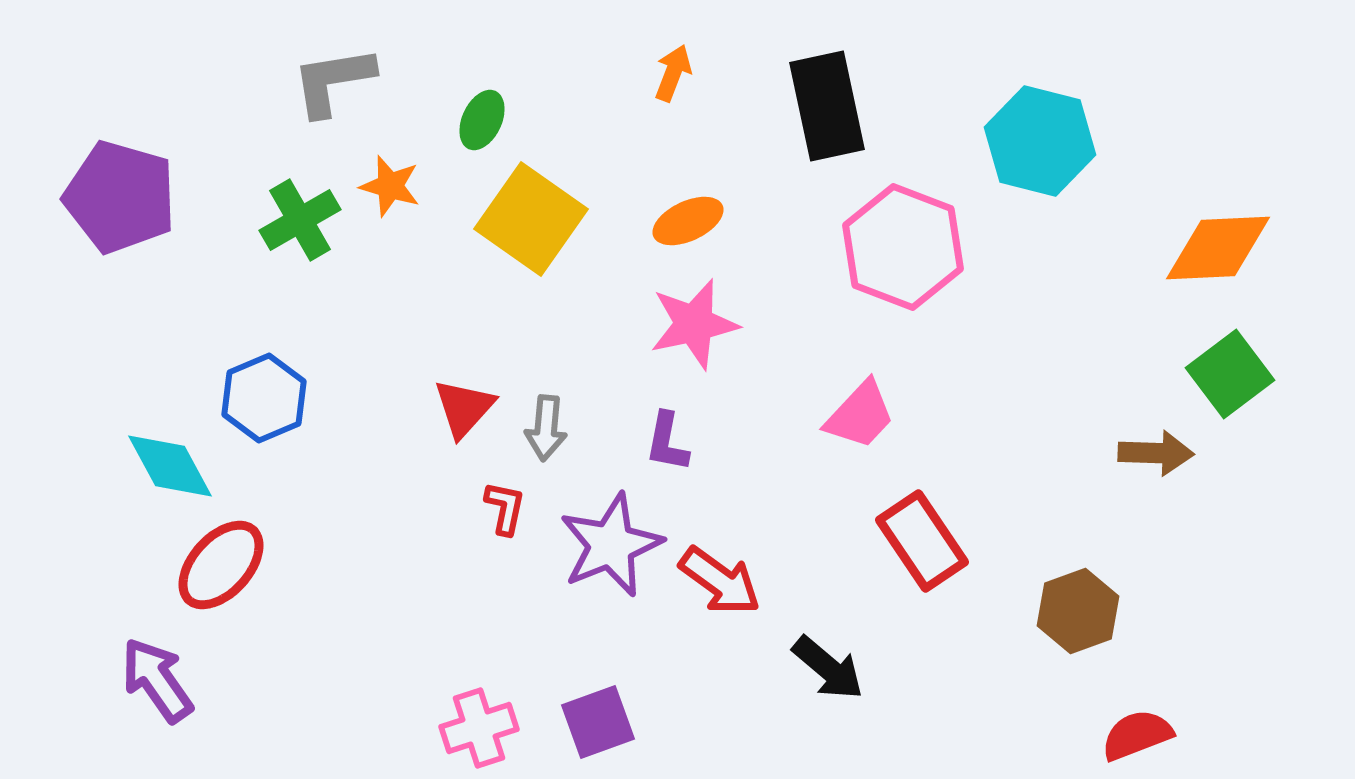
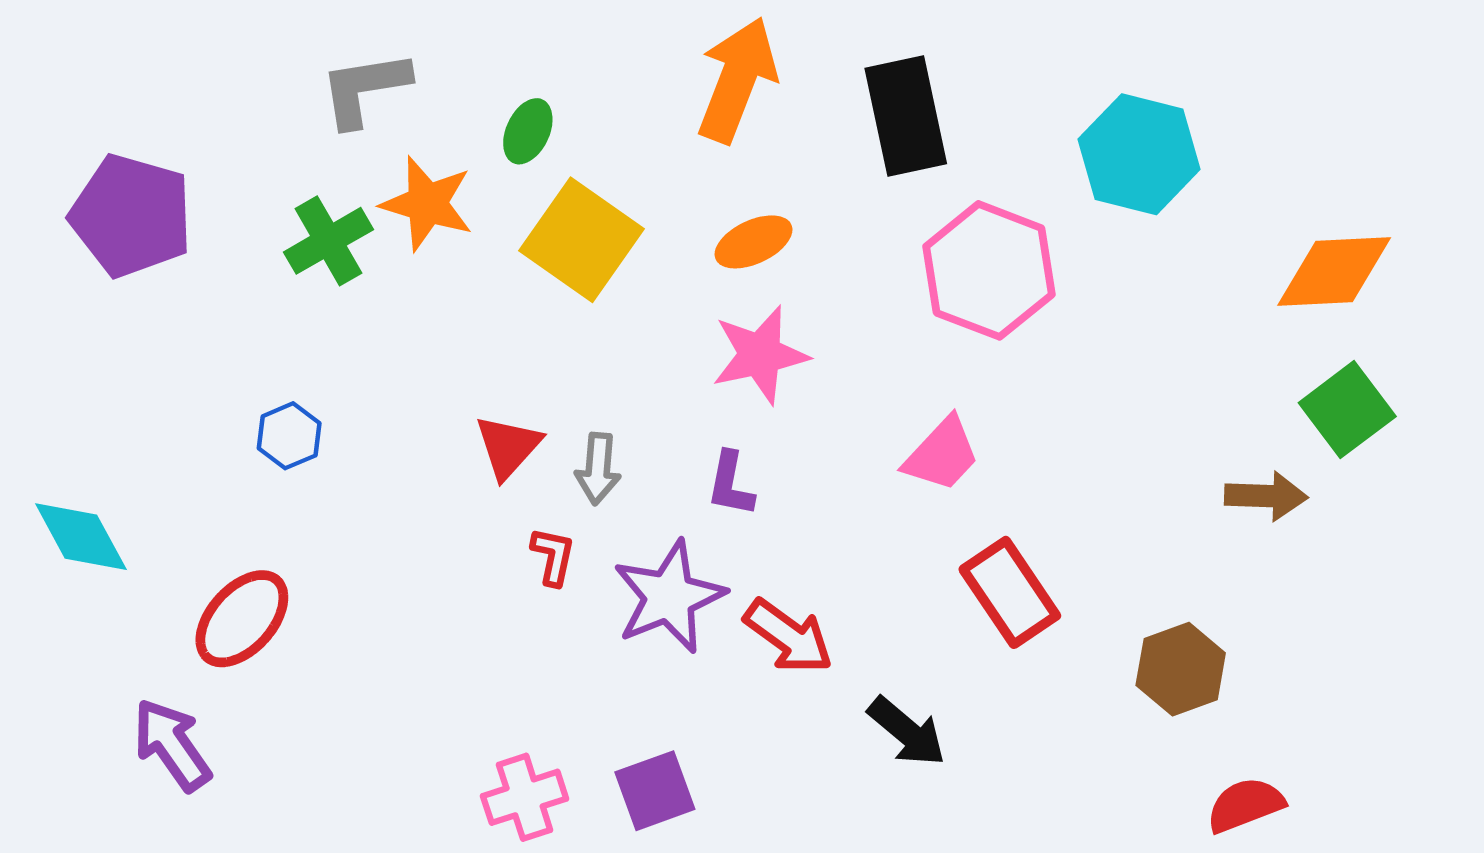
orange arrow: (673, 73) -> (737, 80), size x2.0
orange star: (390, 186) -> (427, 204), size x1.4
blue hexagon: (264, 398) -> (289, 436), size x0.7
cyan diamond: (170, 466) -> (81, 537), moved

